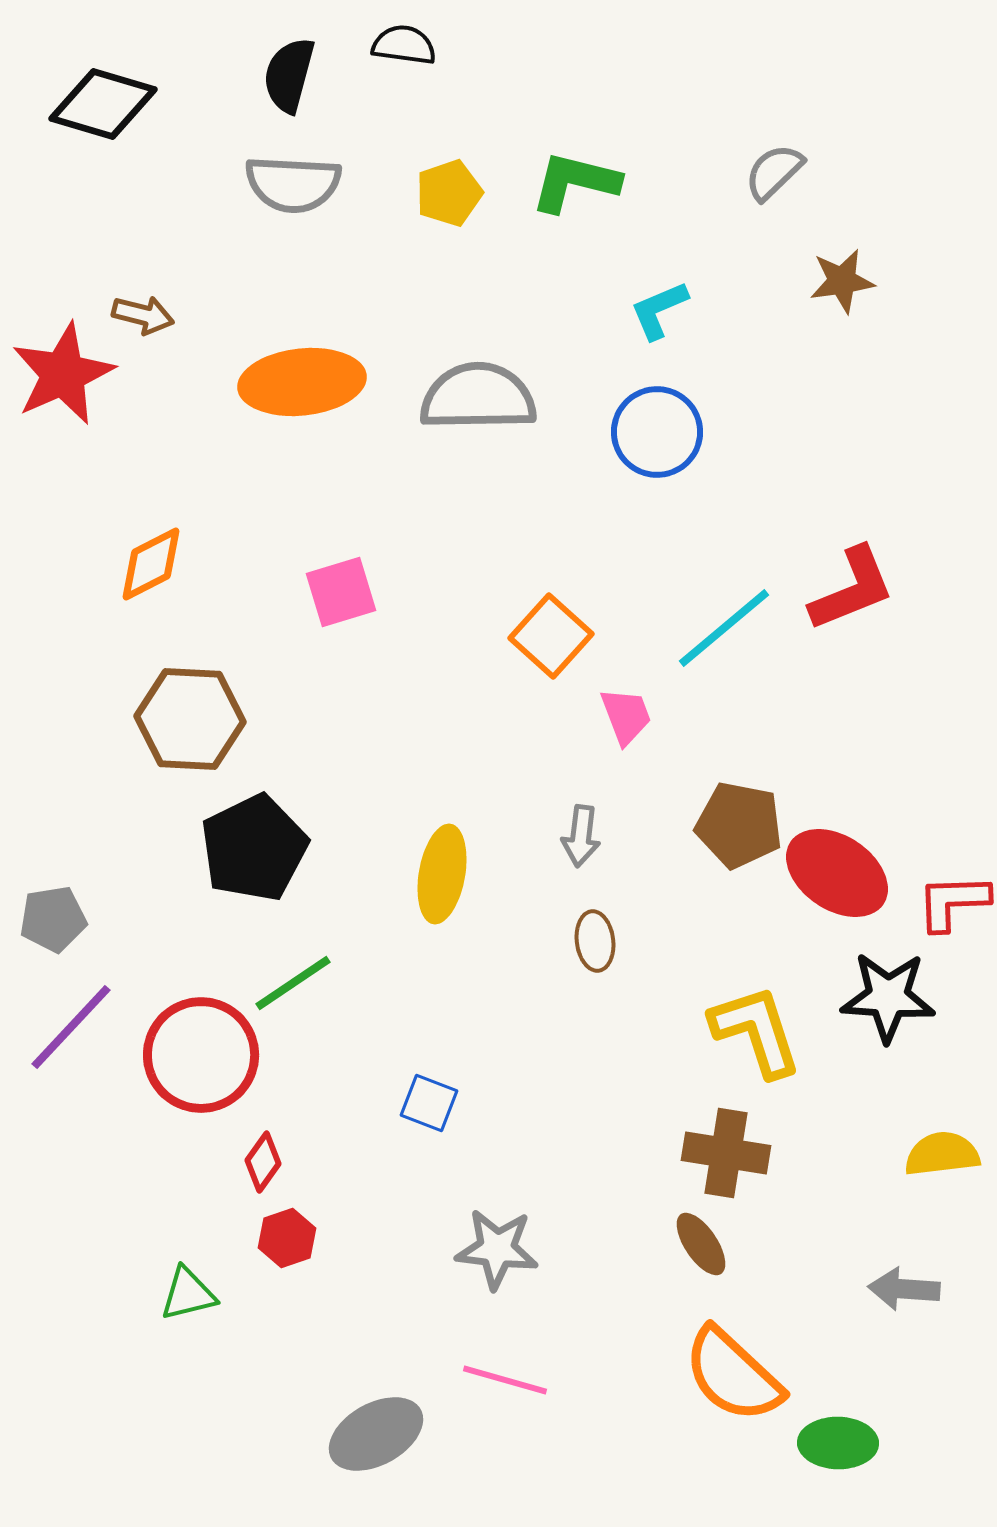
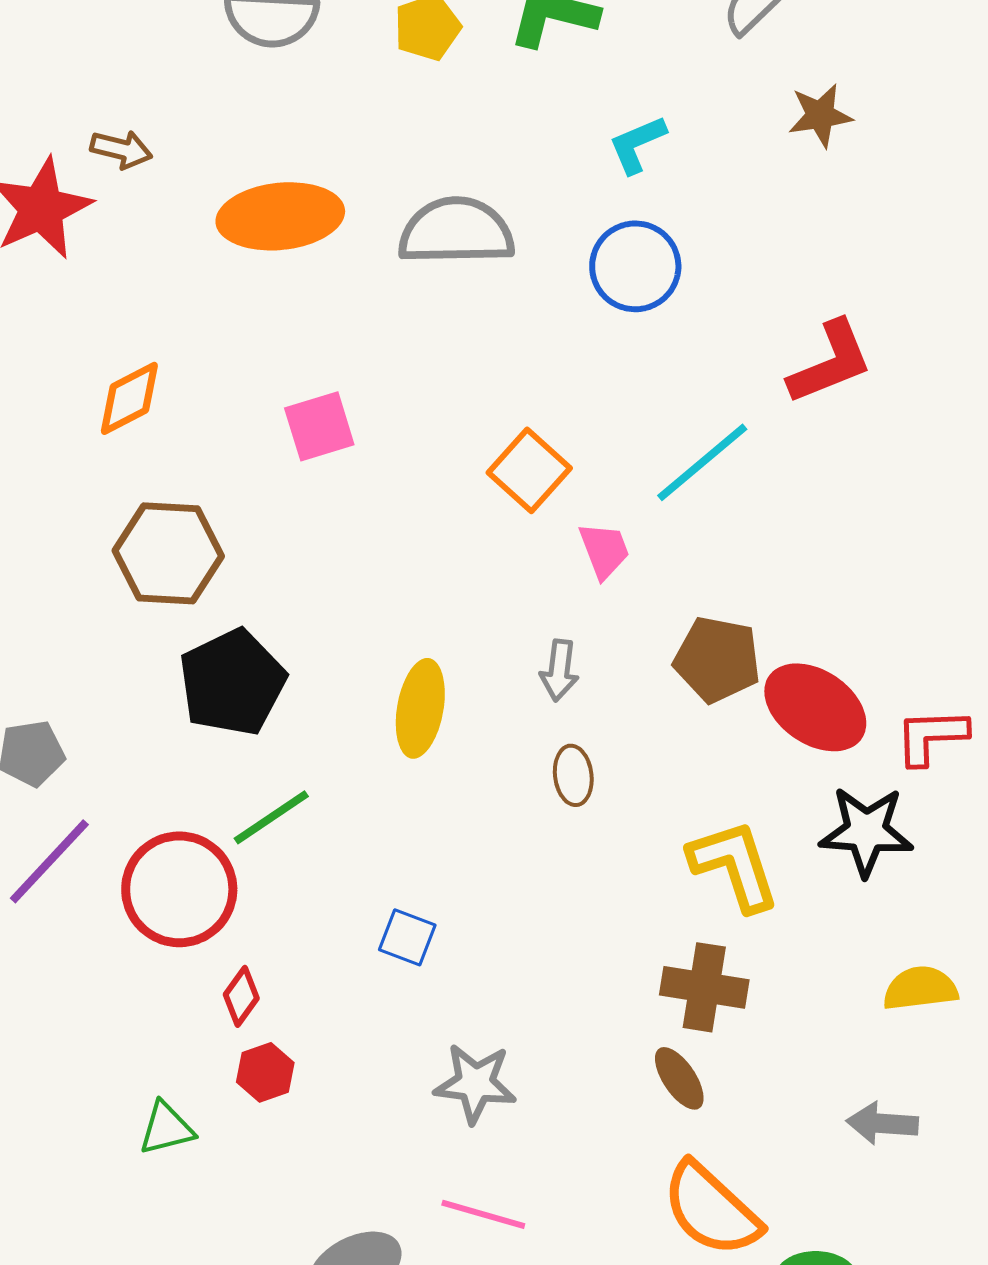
red L-shape: (852, 589) -> (830, 362), moved

